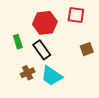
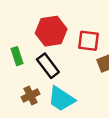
red square: (76, 15) -> (88, 41), moved

